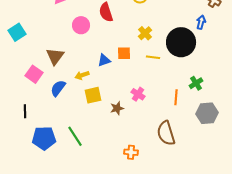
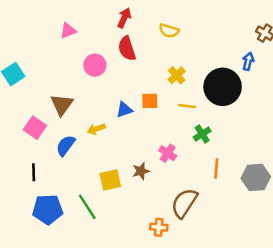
green cross: (196, 83) -> (202, 134), moved
yellow square: (93, 95) -> (110, 180), moved
orange line: (176, 97) -> (216, 169), moved
black line: (25, 111) -> (34, 172), moved
brown semicircle: (166, 133) -> (184, 203), moved, turned 50

